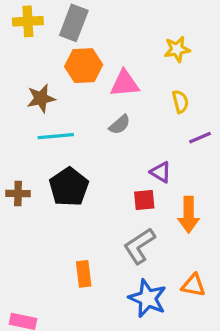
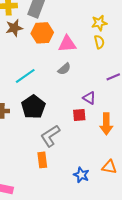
brown star: (41, 98) -> (14, 28), moved
yellow semicircle: (180, 102) -> (99, 42), moved
cyan line: (56, 136) -> (25, 76), turned -30
gray L-shape: (139, 246) -> (50, 136), moved
blue star: (148, 298) -> (81, 175), size x0.7

